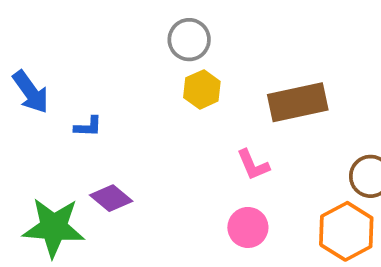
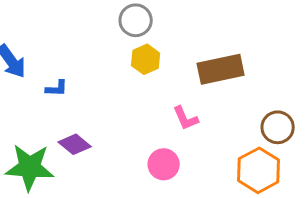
pink circle: (248, 227) -> (164, 164), moved

